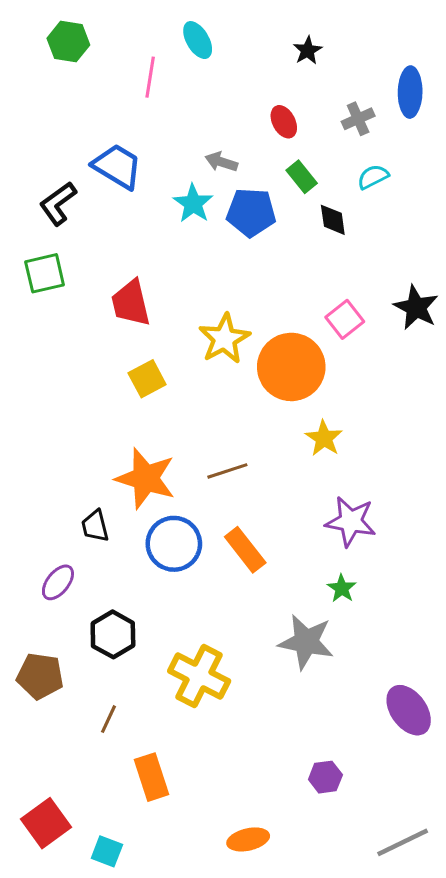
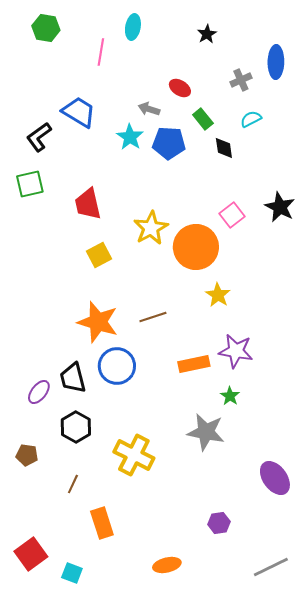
cyan ellipse: (198, 40) -> (133, 27), turned 40
red ellipse: (284, 122) -> (180, 88), moved, turned -30
black trapezoid: (95, 526) -> (73, 378), moved, size x1.4
orange rectangle: (245, 550) -> (194, 364), moved, turned -64
brown pentagon: (40, 676) -> (27, 455), size x0.7

